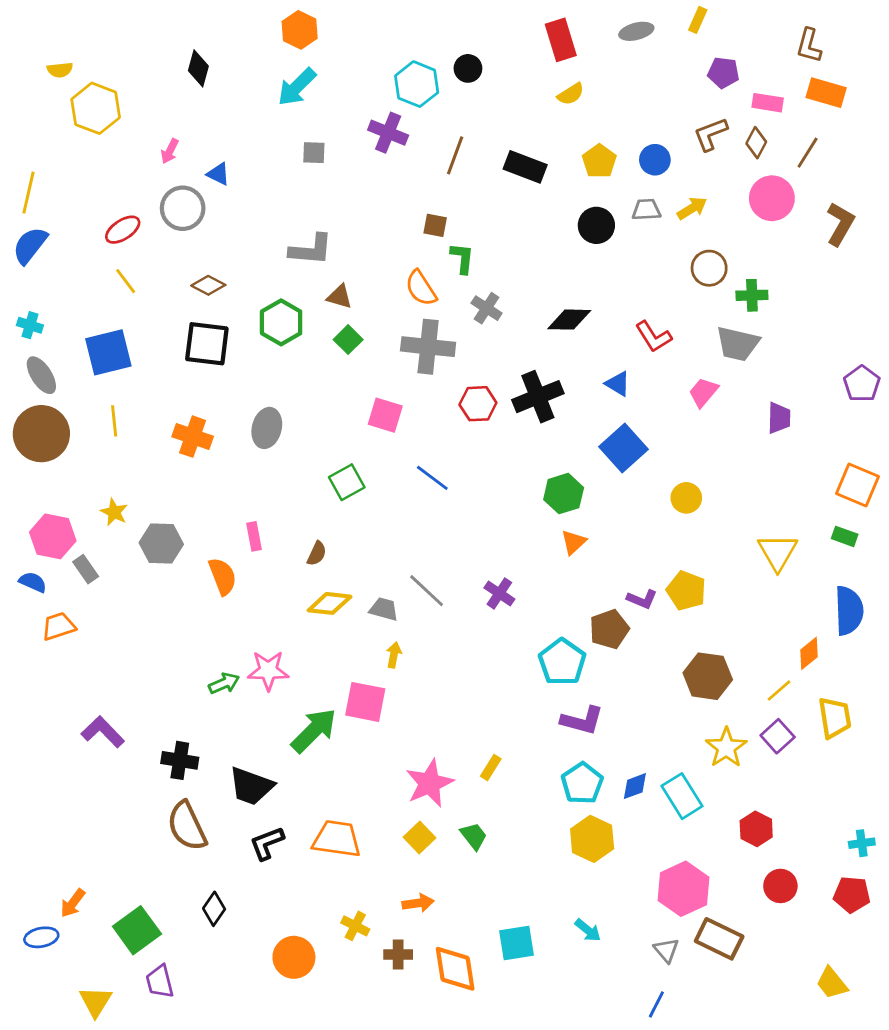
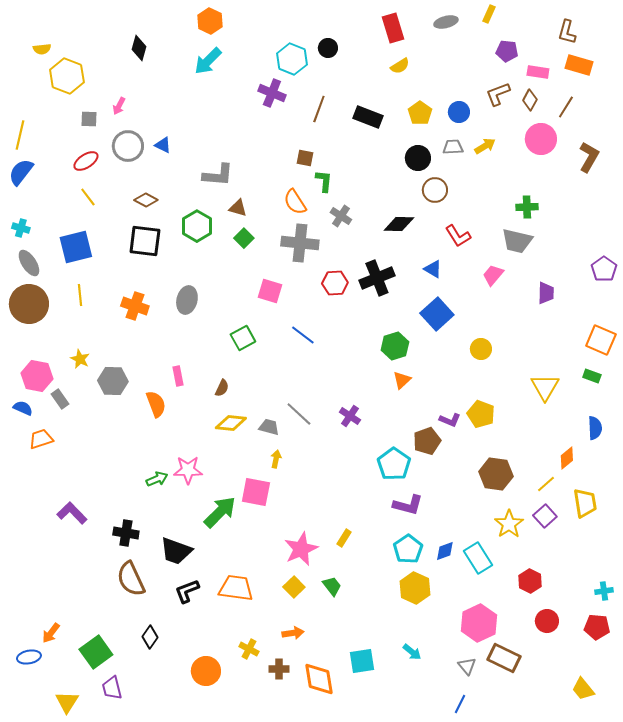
gray square: (314, 153) -> (89, 119), moved
blue triangle: (218, 174) -> (163, 145), moved
brown circle: (709, 268) -> (435, 190), moved
blue semicircle: (849, 611) -> (595, 428), size x0.7

